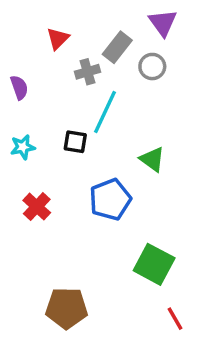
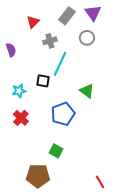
gray rectangle: (117, 47) -> (67, 16), moved
cyan star: (23, 147) -> (19, 91), moved
green square: (154, 264) -> (56, 151), moved, size x0.6

